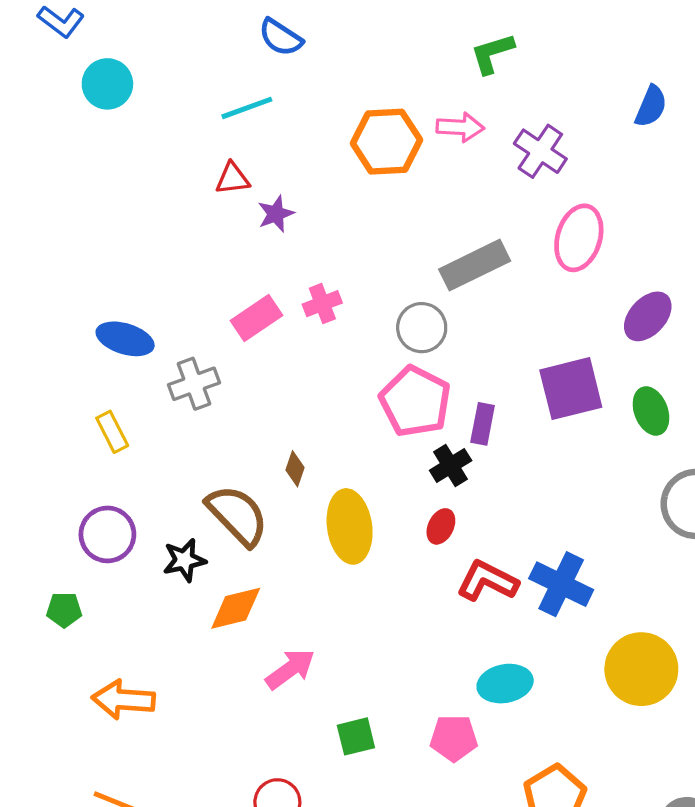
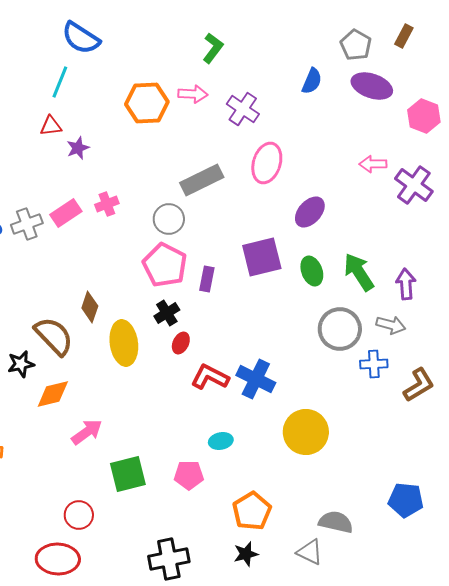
blue semicircle: (281, 37) -> (81, 38), size x1.4
green L-shape: (492, 53) -> (213, 48), turned 144
cyan line: (247, 108) -> (60, 82), turned -48
gray cross: (194, 384) -> (27, 224), moved
black cross: (451, 466) -> (167, 313), moved
brown diamond: (295, 469) -> (90, 307), size x1.4
cyan ellipse: (505, 684) -> (221, 441), size x0.7
green square: (356, 736) -> (128, 474), size x1.5

